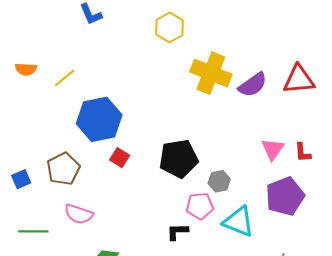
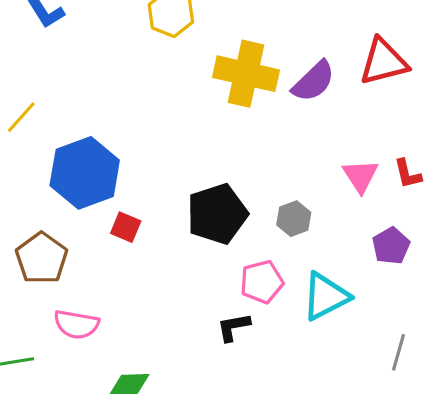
gray hexagon: (219, 181) -> (294, 219), moved
purple pentagon: (285, 196) -> (391, 246), size x0.6
cyan triangle: (239, 222) -> (326, 296), turned -40

